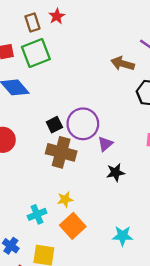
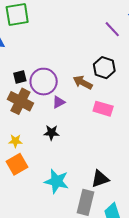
brown arrow: (123, 64) -> (83, 82), moved
black star: (116, 172) -> (51, 133), moved
cyan star: (123, 236) -> (57, 181), size x1.4

